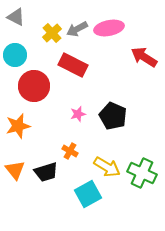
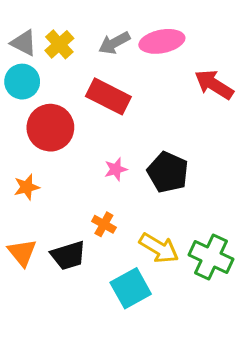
gray triangle: (16, 17) -> (24, 43), moved
yellow cross: (52, 33) -> (59, 44), moved
orange star: (18, 126) -> (27, 187), size x0.7

